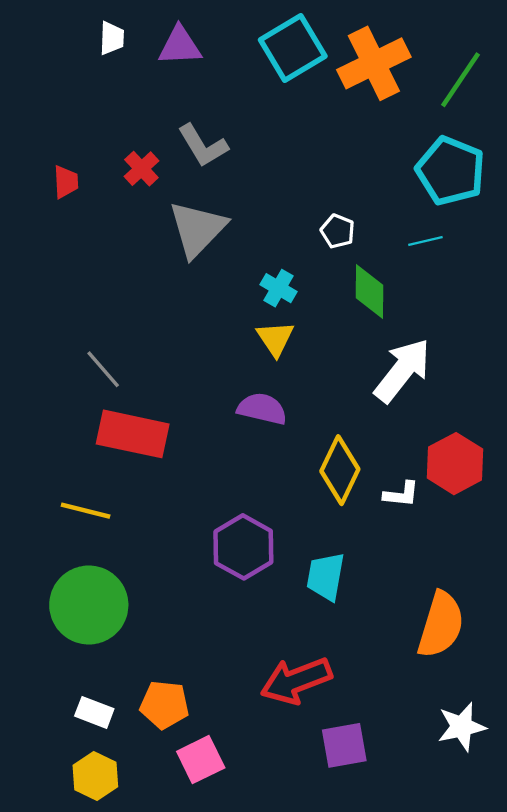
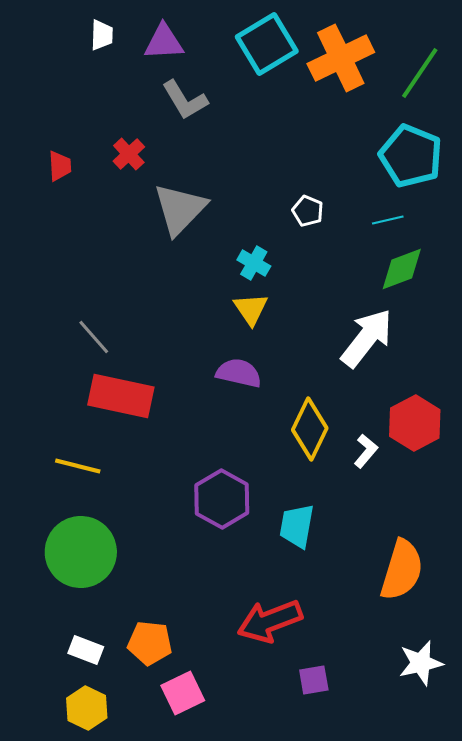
gray L-shape: (203, 146) -> (185, 100), moved
green diamond: (369, 291) -> (402, 269), moved, turned 69
white L-shape: (401, 494) -> (366, 451), turned -56
purple square: (344, 745) -> (314, 680), size x0.7

